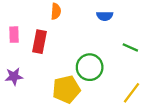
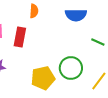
blue semicircle: (105, 16) -> (76, 15), size x1.5
green circle: (90, 67) -> (71, 68), moved

